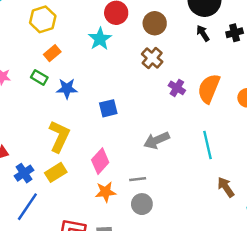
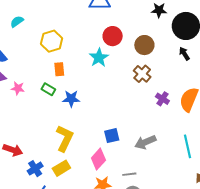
orange rectangle: (52, 53) -> (59, 69), turned -56
blue square: (108, 108) -> (112, 136), moved

